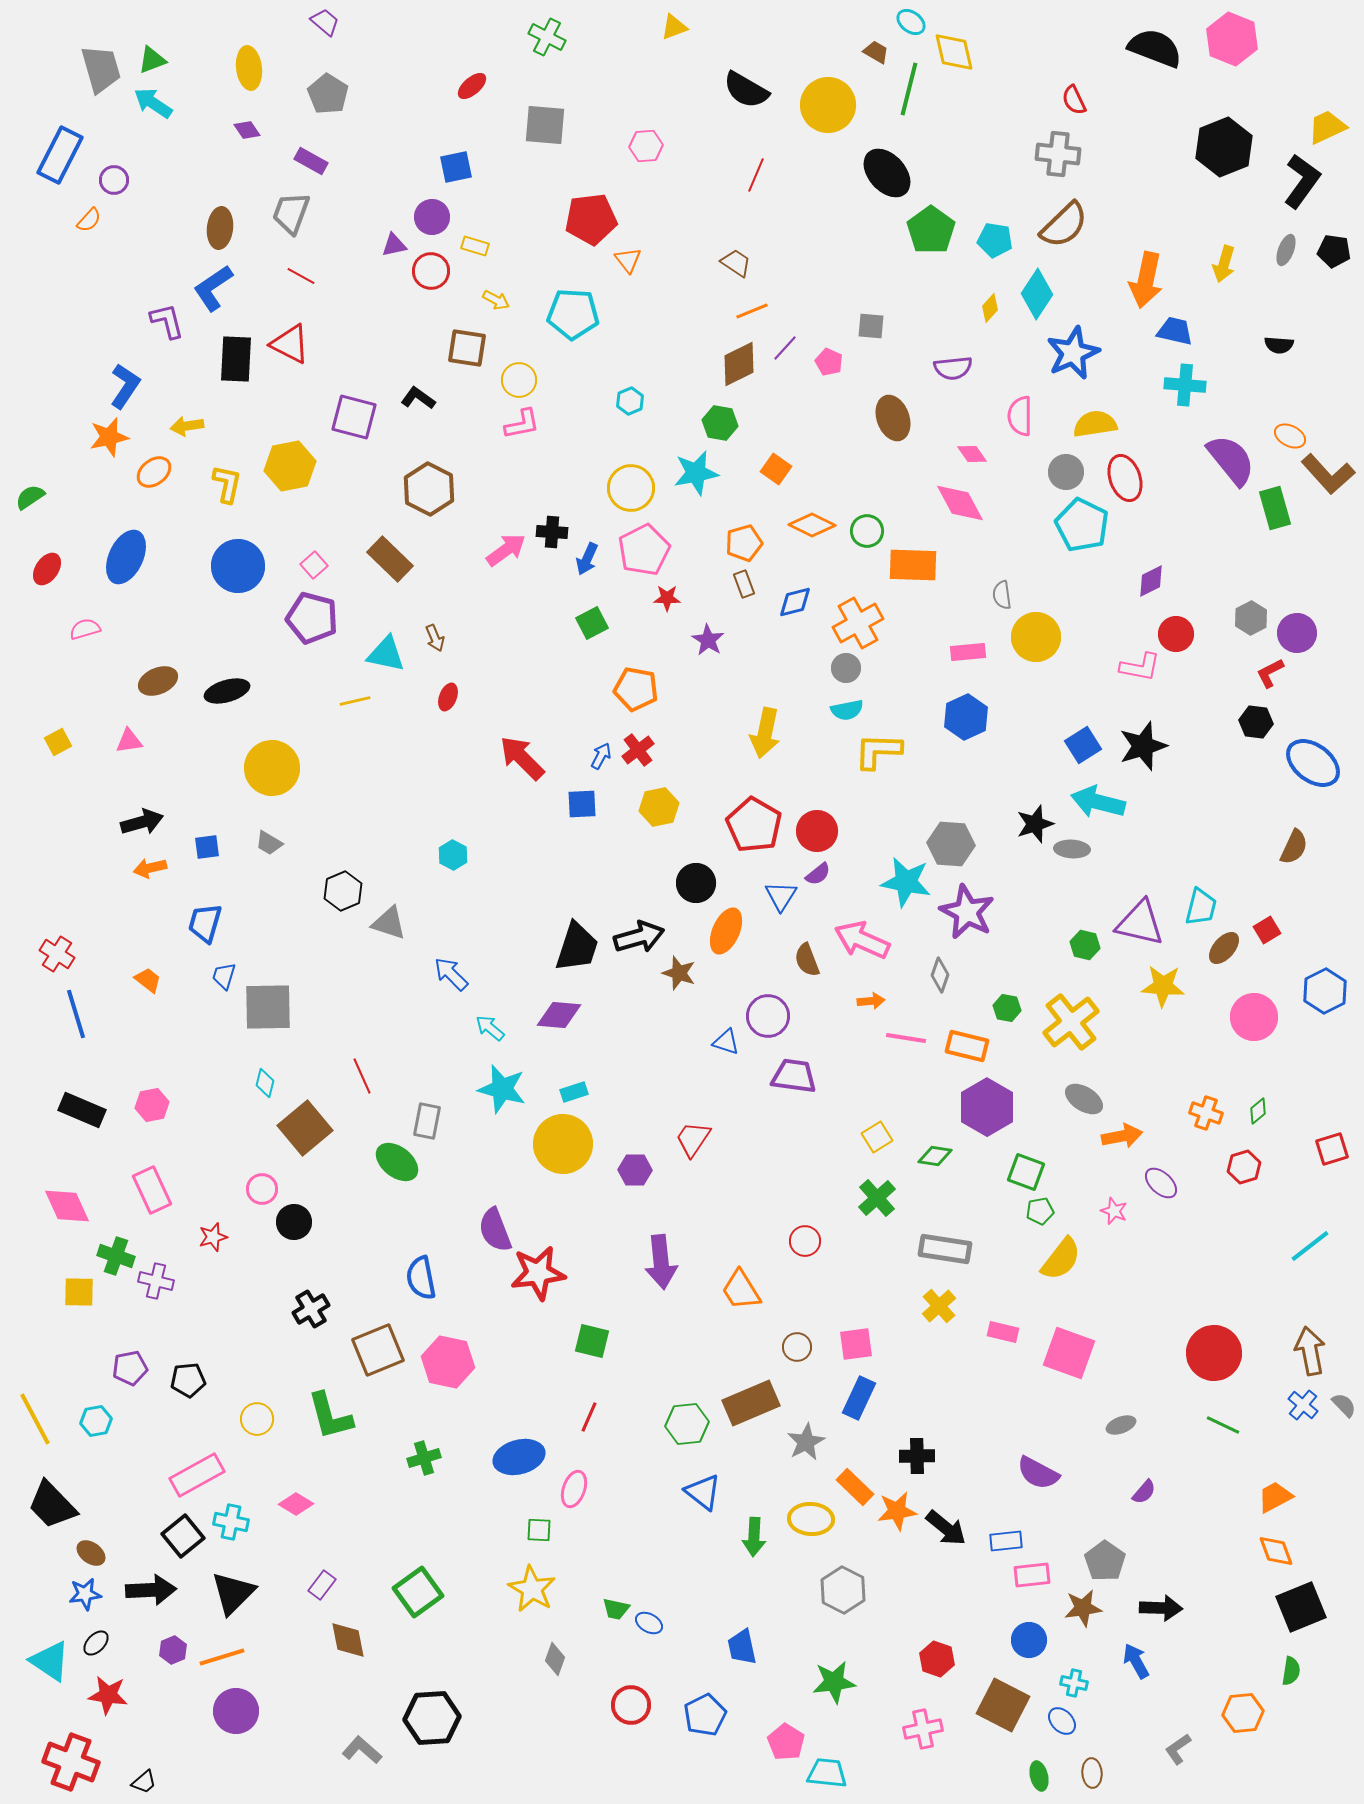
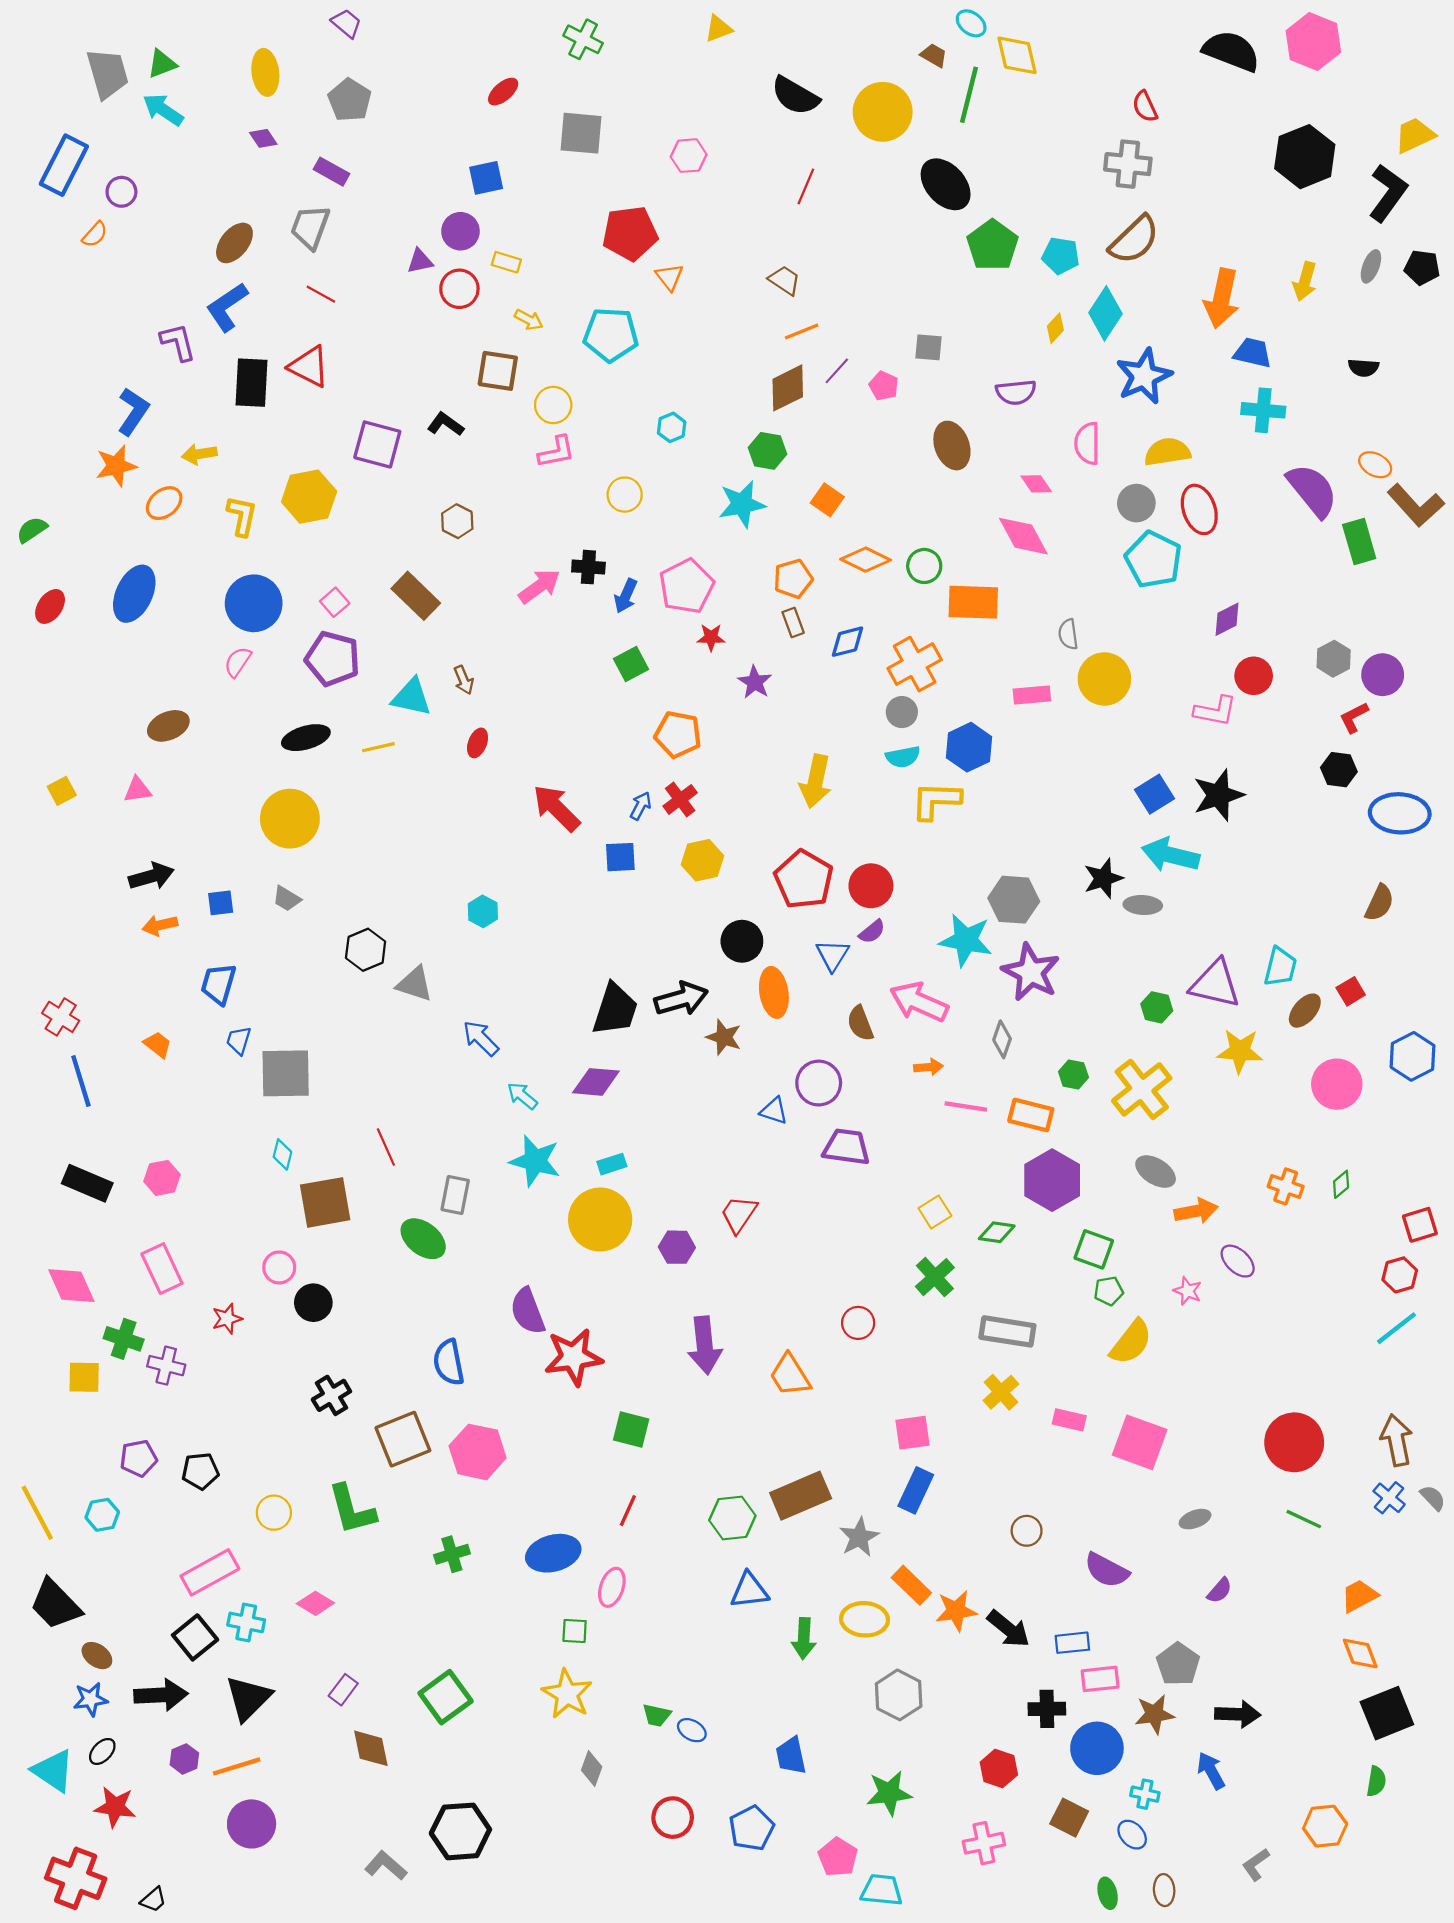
brown ellipse: (220, 228) -> (234, 243), turned 33
yellow circle: (631, 488) -> (625, 495), moved, size x0.7
brown hexagon: (429, 489) -> (457, 521), size x0.6
pink semicircle: (85, 629) -> (238, 662), moved, turned -40
black ellipse: (227, 691) -> (306, 738), moved
blue hexagon: (966, 717) -> (969, 747), moved
blue ellipse: (1313, 763) -> (1400, 813), turned -34
orange ellipse: (726, 931) -> (774, 992), turned -33
brown square: (305, 1128) -> (325, 1202), turned 30
red hexagon: (1244, 1167) -> (1400, 1275), moved
brown circle: (797, 1347) -> (1027, 1531), moved
black cross: (917, 1456) -> (1047, 1709), moved
blue triangle: (703, 1492) -> (749, 1590), turned -45
blue circle: (1029, 1640) -> (1097, 1748), size x1.4
brown square: (1003, 1705) -> (1069, 1818), size x0.7

